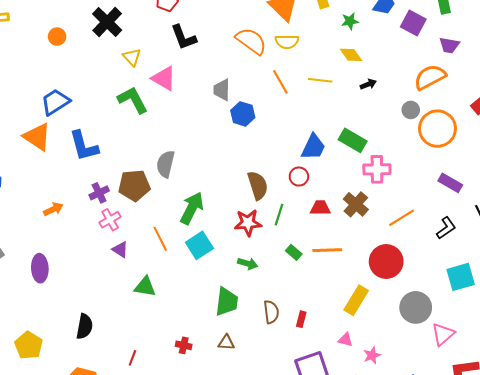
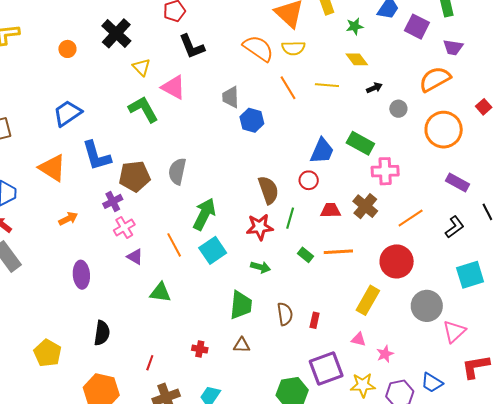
gray circle: (411, 110) -> (398, 109), moved
orange triangle: (37, 137) -> (52, 168), moved
brown pentagon: (134, 185) -> (135, 176), moved
purple ellipse: (40, 268) -> (81, 275), moved

